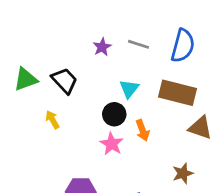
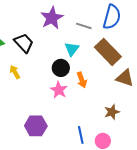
gray line: (138, 44) -> (84, 26), moved
purple star: (102, 47) -> (52, 18), size x1.6
brown rectangle: (177, 93) -> (108, 52), turned 32

